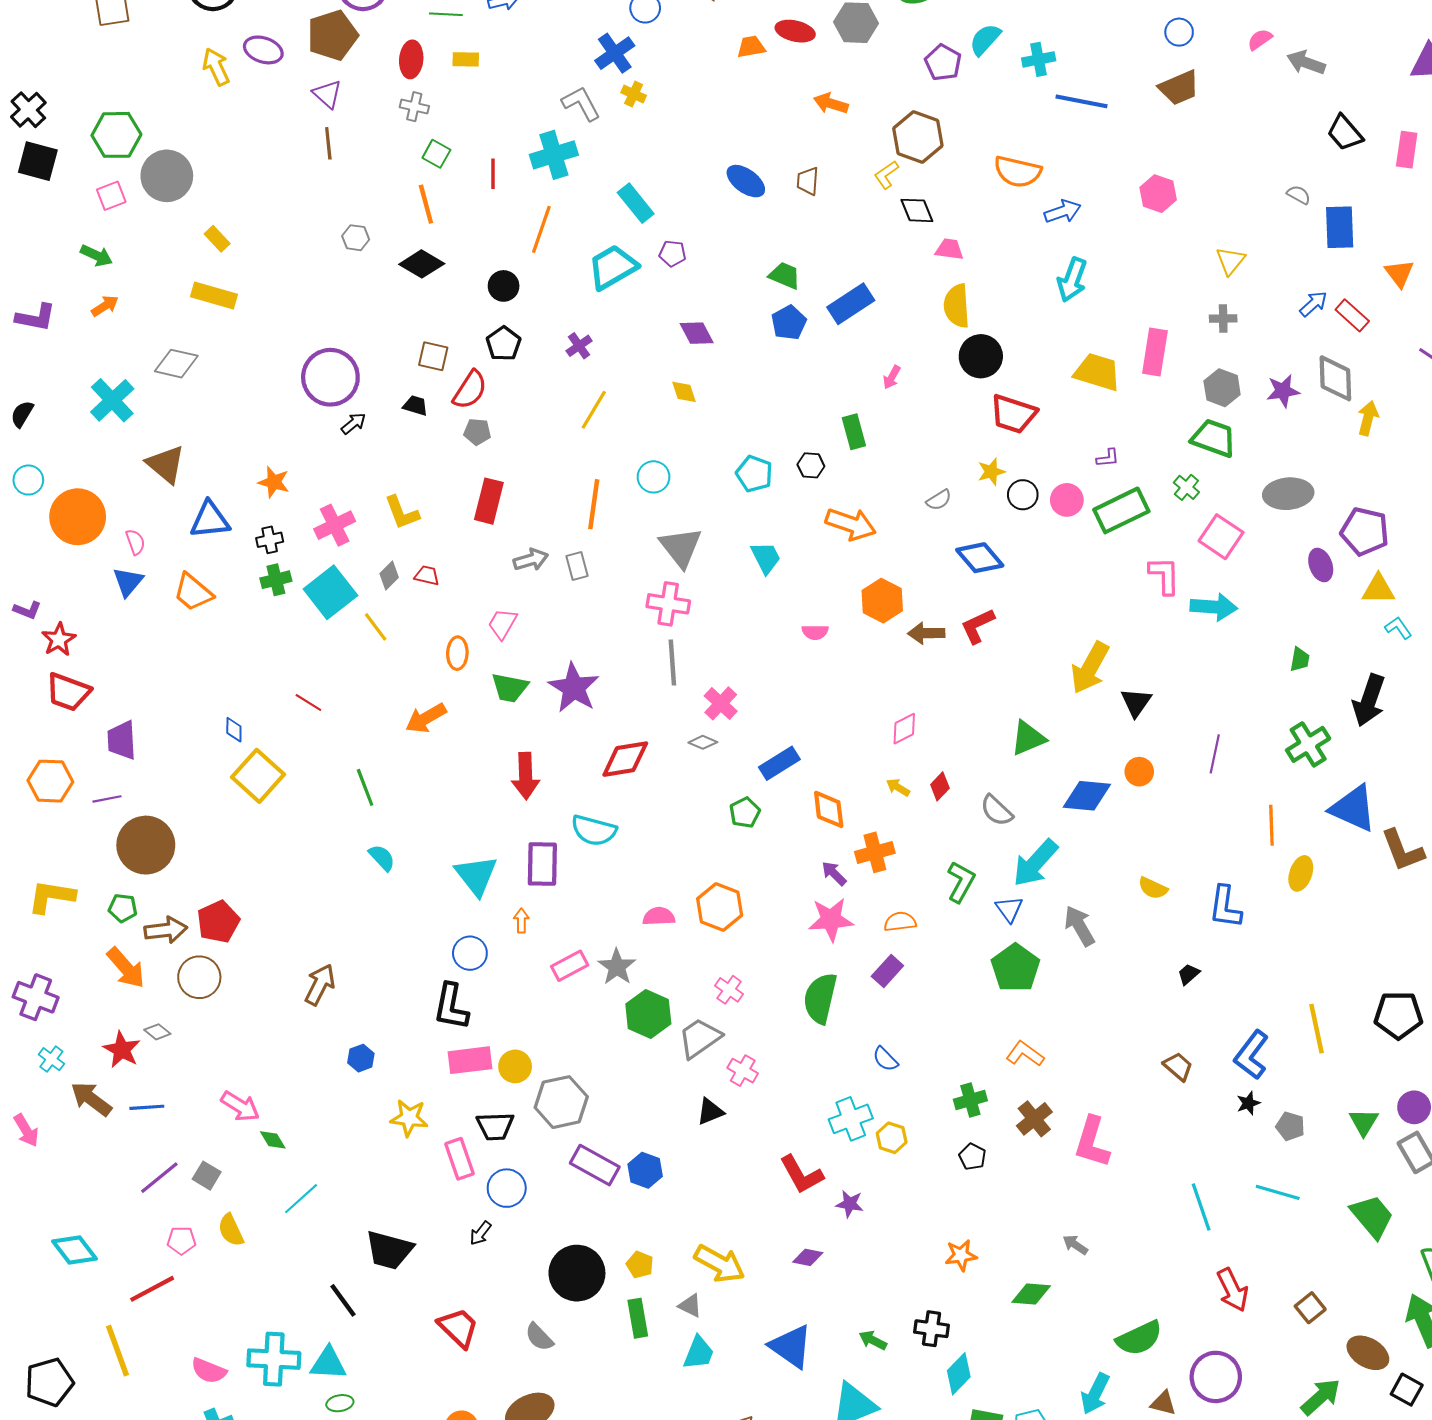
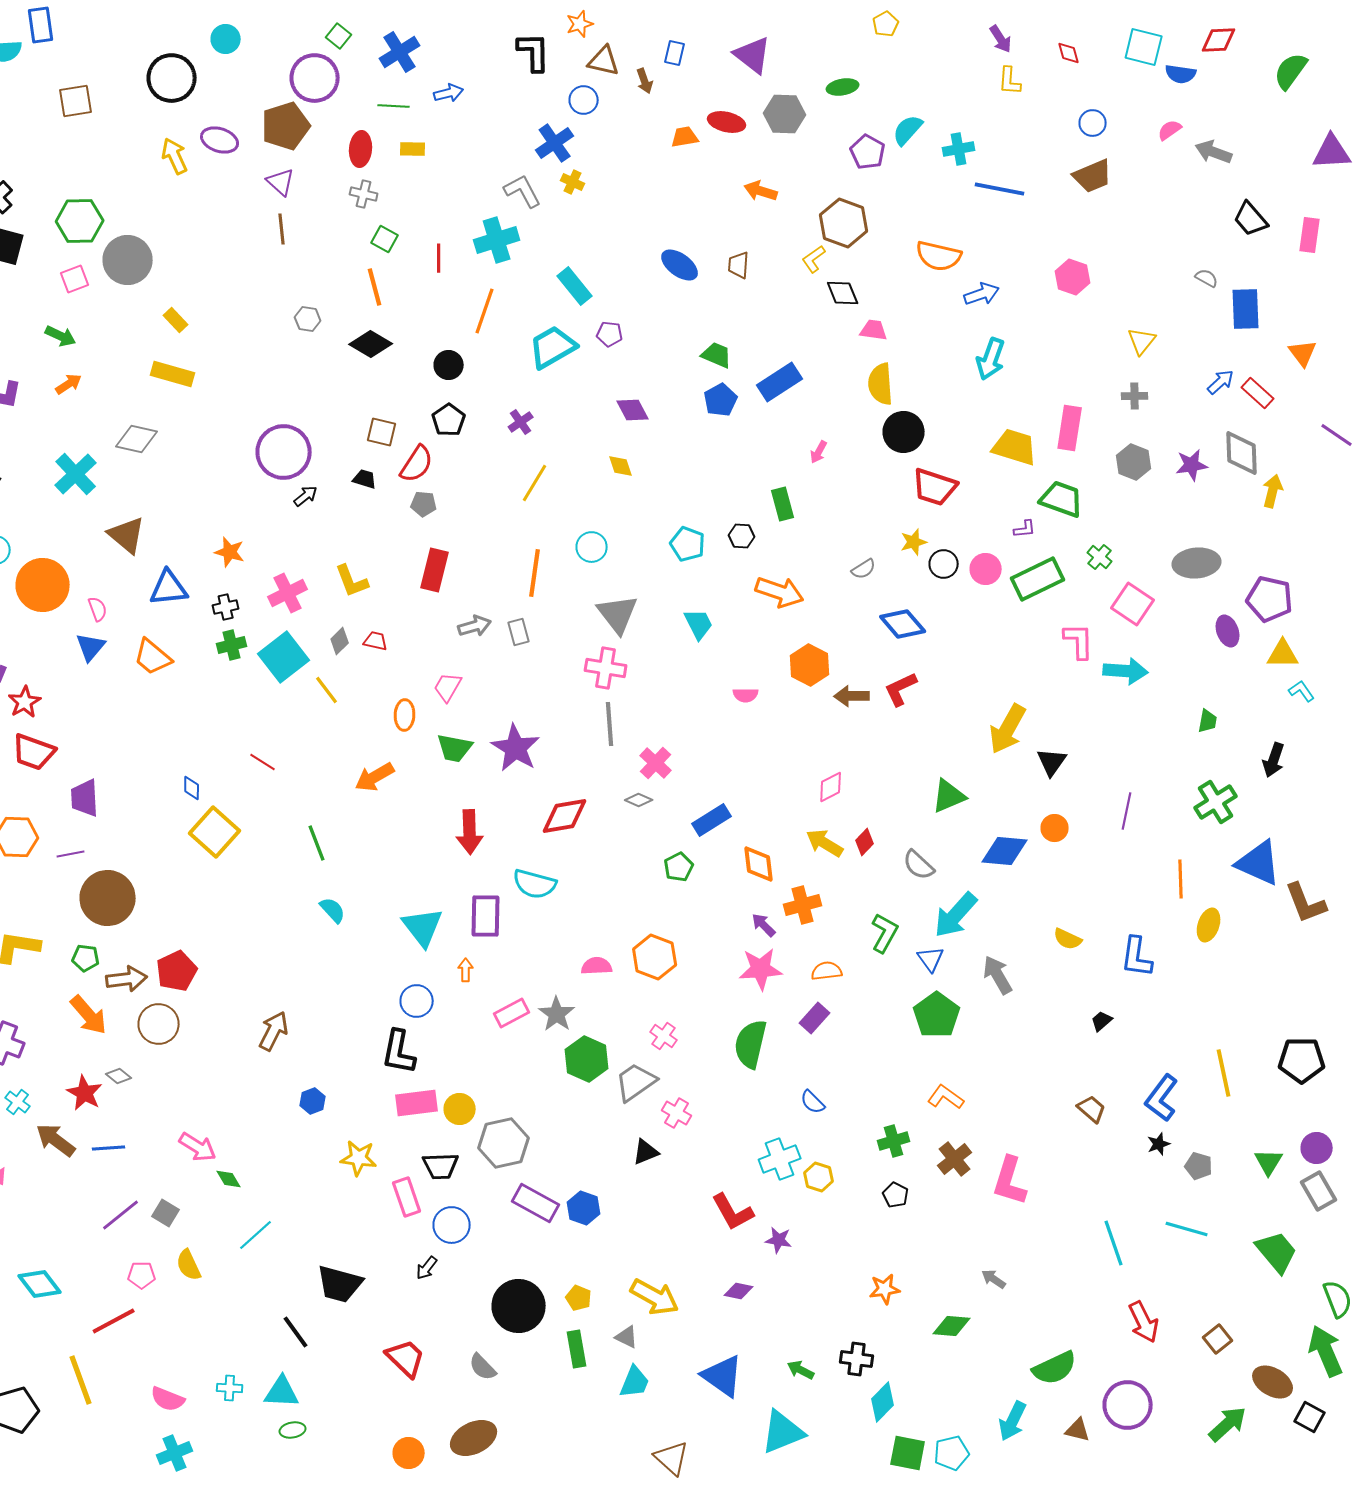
green trapezoid: (1214, 438) -> (1062, 499), moved
black arrow: (1369, 700) -> (1274, 760), size x0.7
yellow arrow: (898, 787) -> (825, 843), size x1.6
cyan cross: (274, 1359) -> (230, 1388), size x0.5

